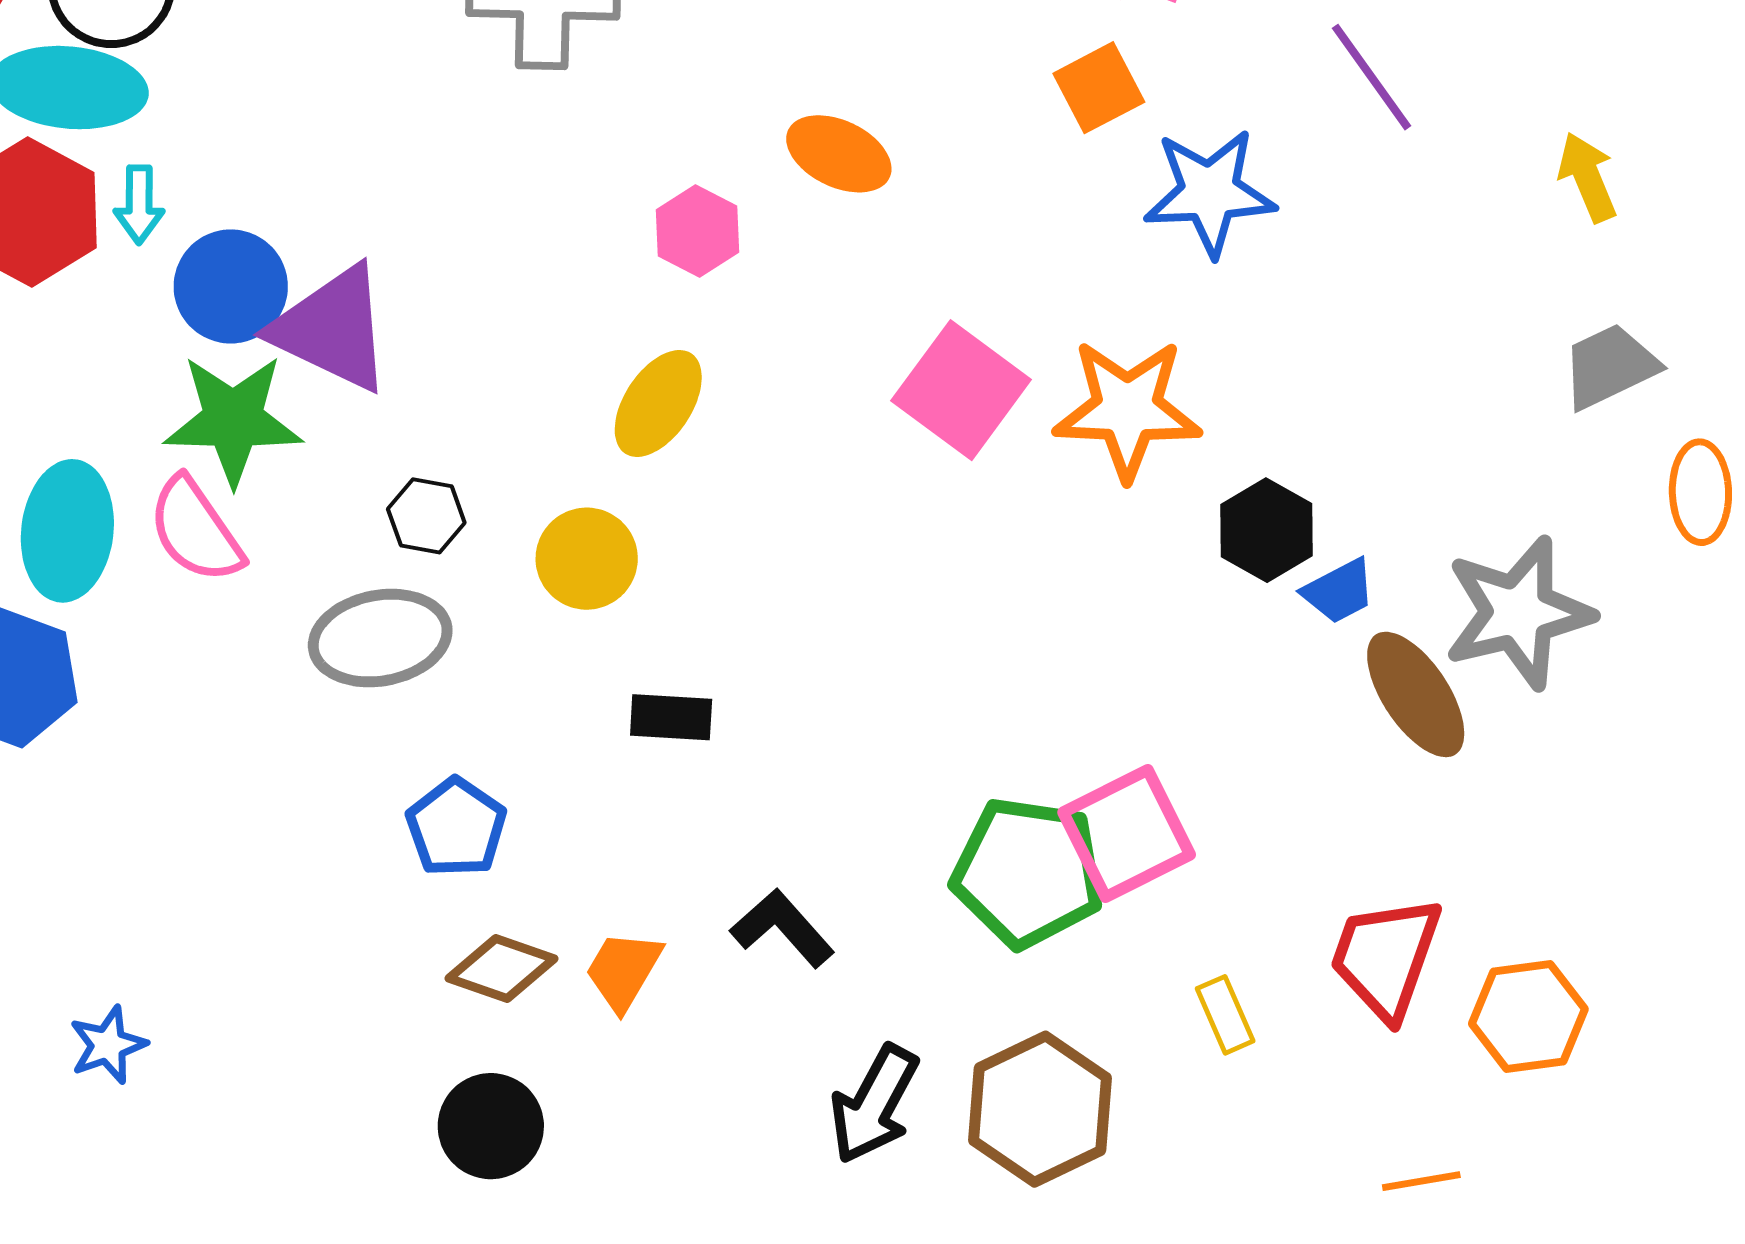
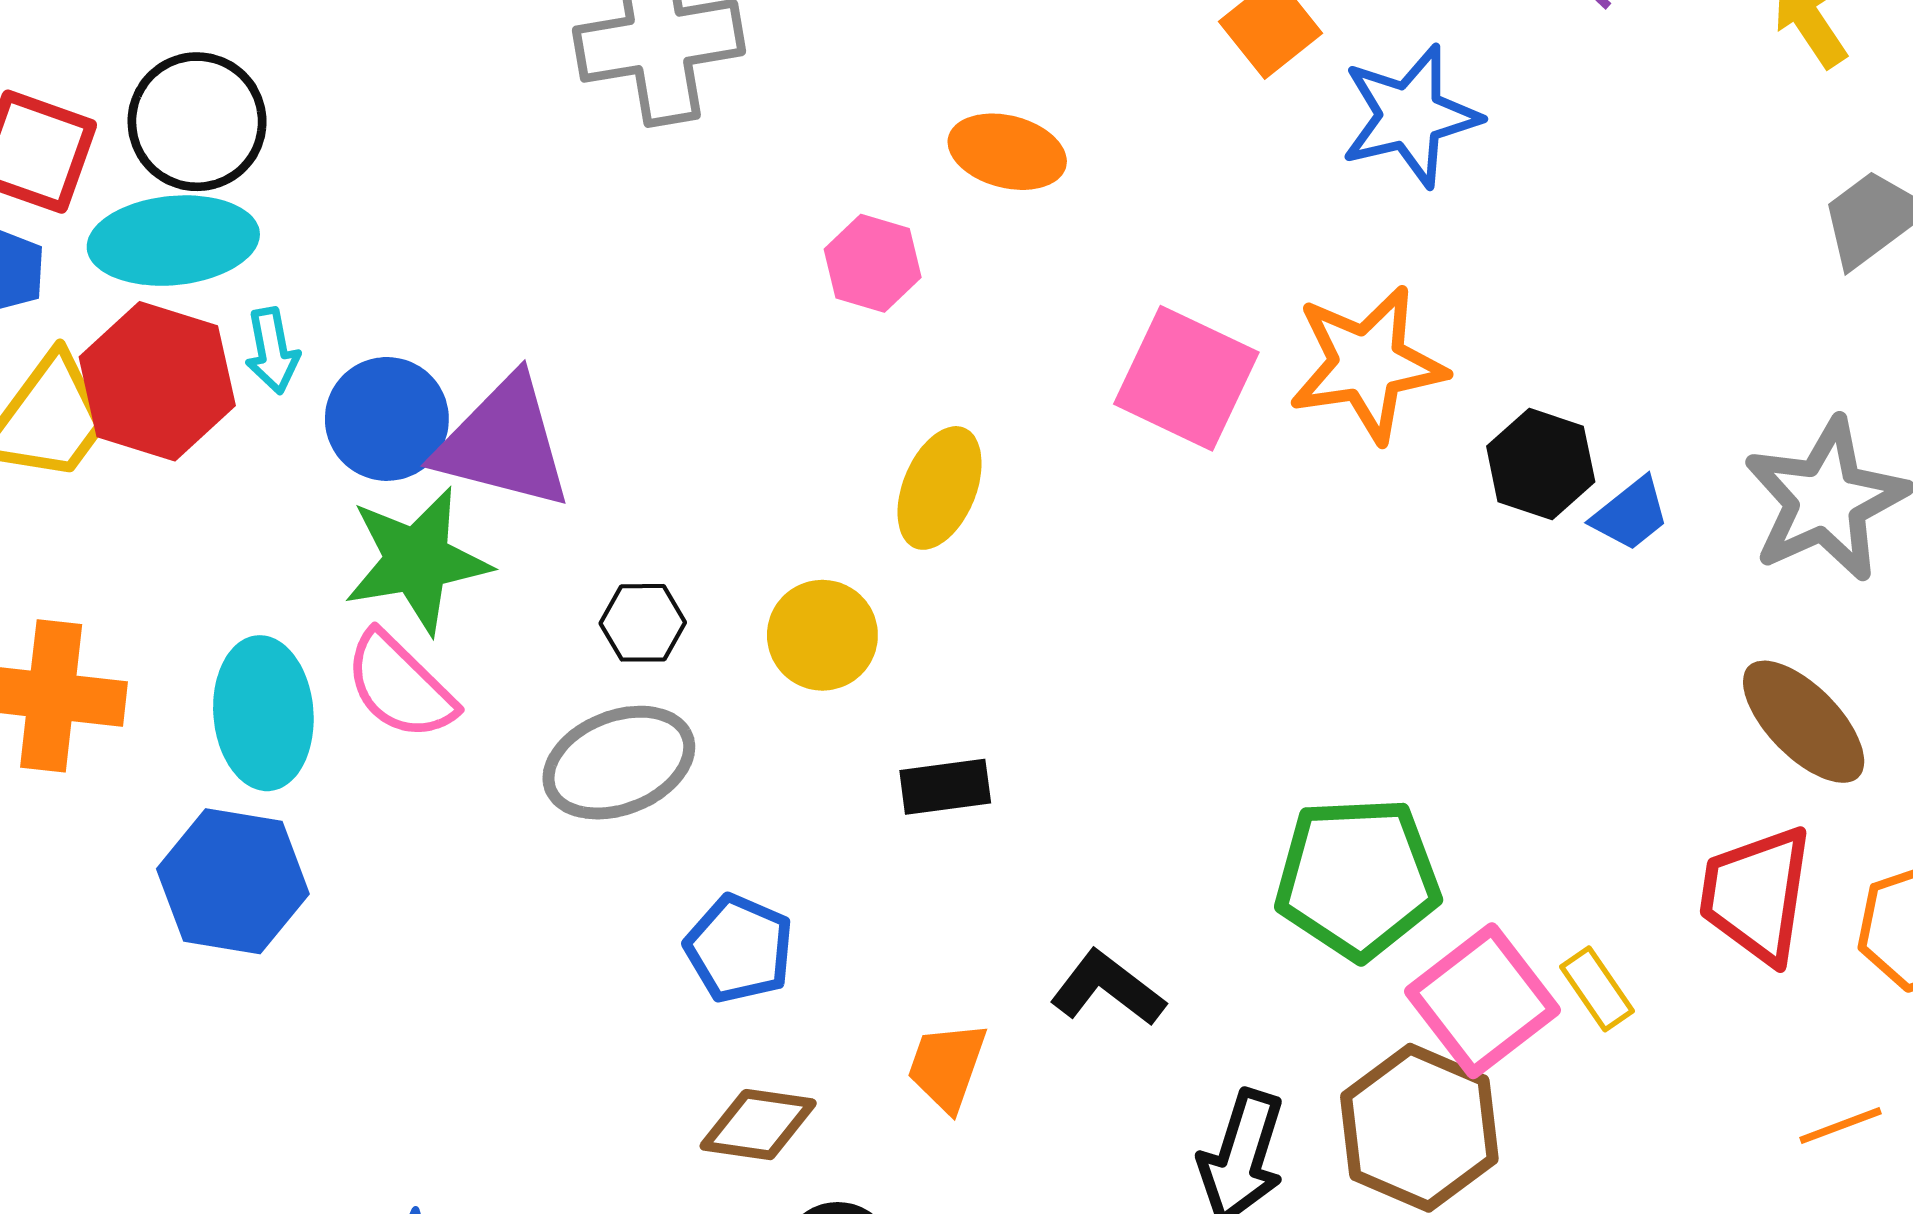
yellow ellipse: (658, 403) -> (940, 488), moved
brown ellipse: (1416, 694) -> (1804, 722), moved
pink square: (1127, 833) -> (1482, 1001), moved
brown diamond: (501, 968) -> (758, 1125), moved

